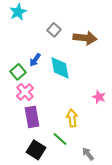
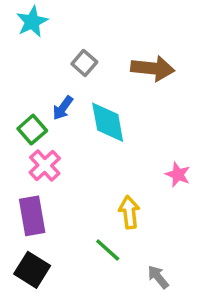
gray square: (54, 30) -> (84, 63), moved
purple rectangle: (32, 117) -> (32, 216), moved
black square: (36, 150) -> (32, 270), moved

